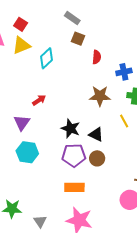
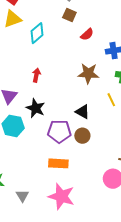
red semicircle: (97, 57) -> (87, 34), turned 40
red arrow: (39, 100) -> (36, 75), moved, turned -48
black star: (71, 129) -> (35, 108), moved

